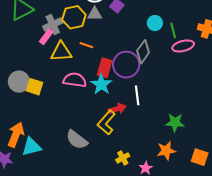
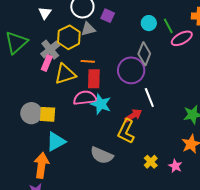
red rectangle: (105, 68) -> (94, 79), moved
cyan star: (101, 84) -> (101, 104), moved
cyan triangle: (31, 147) -> (56, 142), moved

